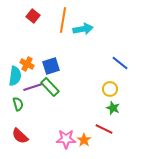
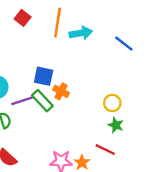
blue line: (120, 63) -> (124, 44), moved
orange cross: (27, 64) -> (61, 91), moved
blue square: (51, 66) -> (44, 76), turned 30

